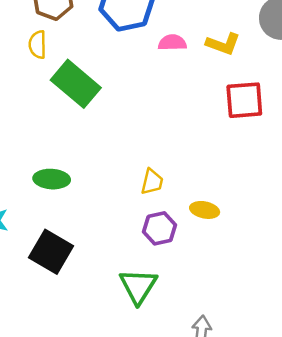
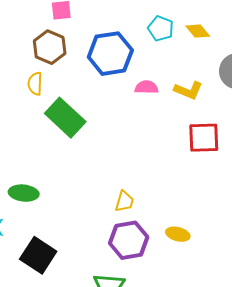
green ellipse: (52, 179) -> (24, 193), moved
yellow ellipse: (205, 210) -> (178, 234), moved
purple hexagon: (160, 228) -> (129, 240), size x1.4

